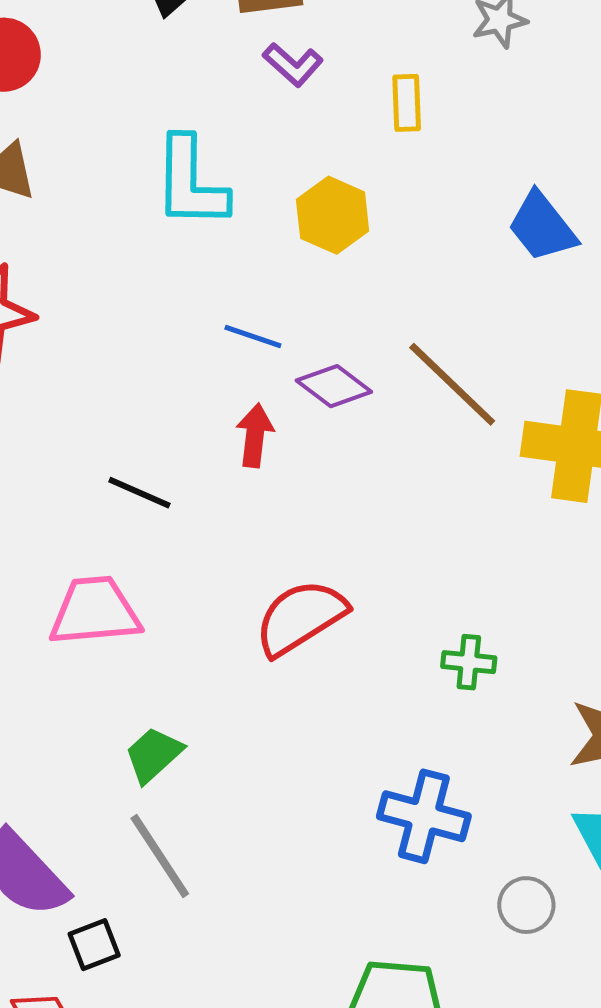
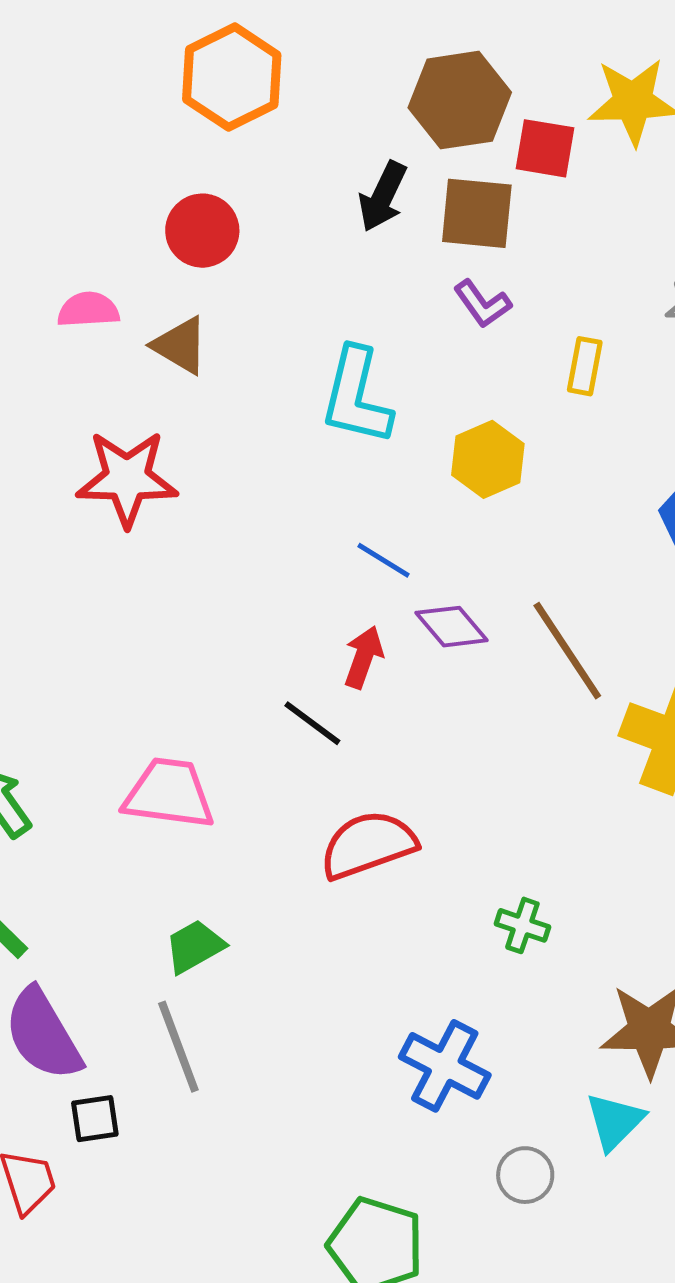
black line: (139, 493) -> (312, 723), moved

